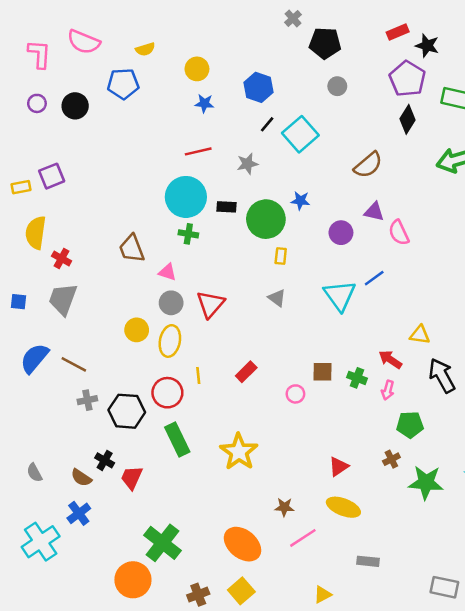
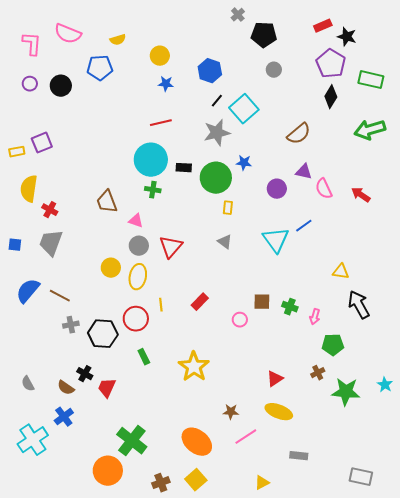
gray star: (247, 164) -> (217, 133), moved, size x1.5
red arrow: (390, 359) -> (361, 195), moved
green rectangle: (177, 439) -> (144, 357), size x0.6

